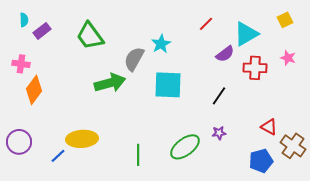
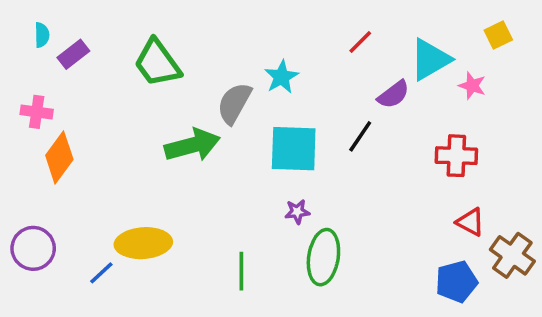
pink star: (288, 58) -> (472, 86), moved
red cross: (255, 68) -> (456, 156), moved
black line: (219, 96) -> (360, 136), moved
purple star: (219, 133) -> (297, 212), moved
green ellipse: (185, 147) -> (323, 257), turned -44

